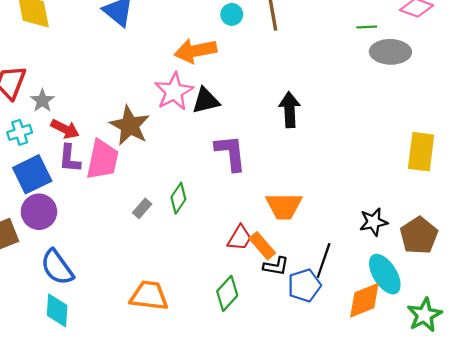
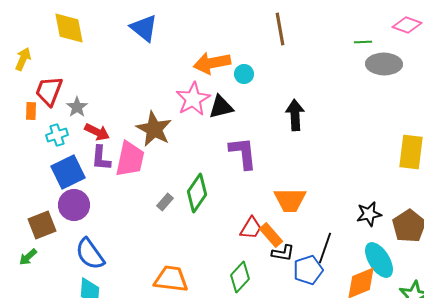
cyan circle: (232, 14) -> (244, 74), moved
green diamond: (178, 198) -> (197, 193), size x1.4

